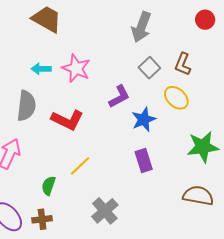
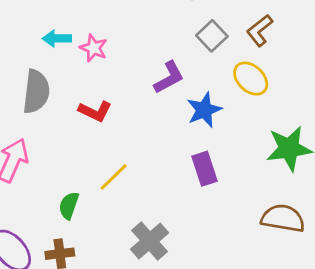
brown L-shape: (183, 64) -> (260, 30), turned 30
pink star: (76, 68) -> (94, 48), moved, size x0.7
red L-shape: (67, 120) -> (95, 111), size x0.7

